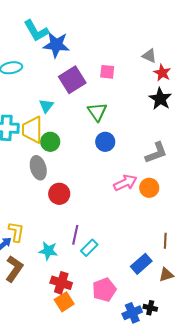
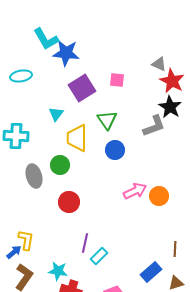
red star: (162, 73) -> (172, 81), size x1.4
yellow trapezoid: (32, 130) -> (77, 138), moved
green circle: (50, 142) -> (60, 165), moved
gray L-shape: (156, 153) -> (154, 126), moved
gray ellipse: (38, 168) -> (34, 176), moved
cyan star: (48, 251) -> (58, 271), moved

